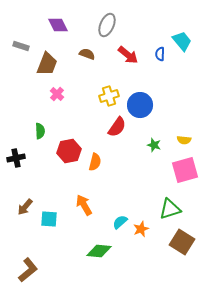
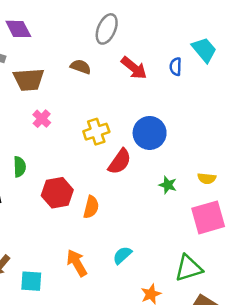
purple diamond: (58, 25) -> (18, 29), moved
brown trapezoid: (47, 64) -> (29, 80), turned 65
yellow cross: (109, 96) -> (96, 132), moved
cyan semicircle: (120, 222) -> (122, 255), moved

